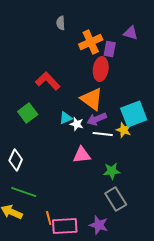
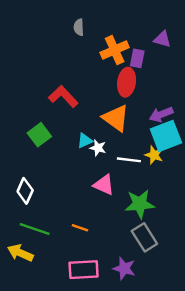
purple arrow: (97, 119) -> (161, 114), moved
pink triangle: (82, 155) -> (104, 185), turned 30
green star: (112, 171) -> (140, 204), size x1.4
orange line: (49, 218) -> (80, 228), moved, turned -56

